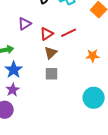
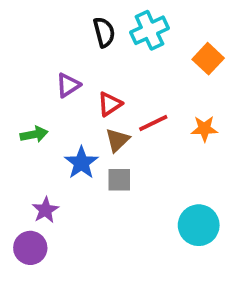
red line: (69, 33) -> (153, 123), moved
orange star: (93, 56) -> (204, 129), moved
blue star: (14, 70) -> (81, 163), moved

